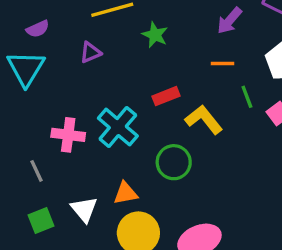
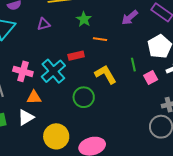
orange line: (222, 64) -> (100, 39), moved
red rectangle: (166, 96) -> (76, 56), moved
orange triangle: (126, 193) -> (34, 97), moved
white triangle: (84, 209) -> (26, 117), turned 30

